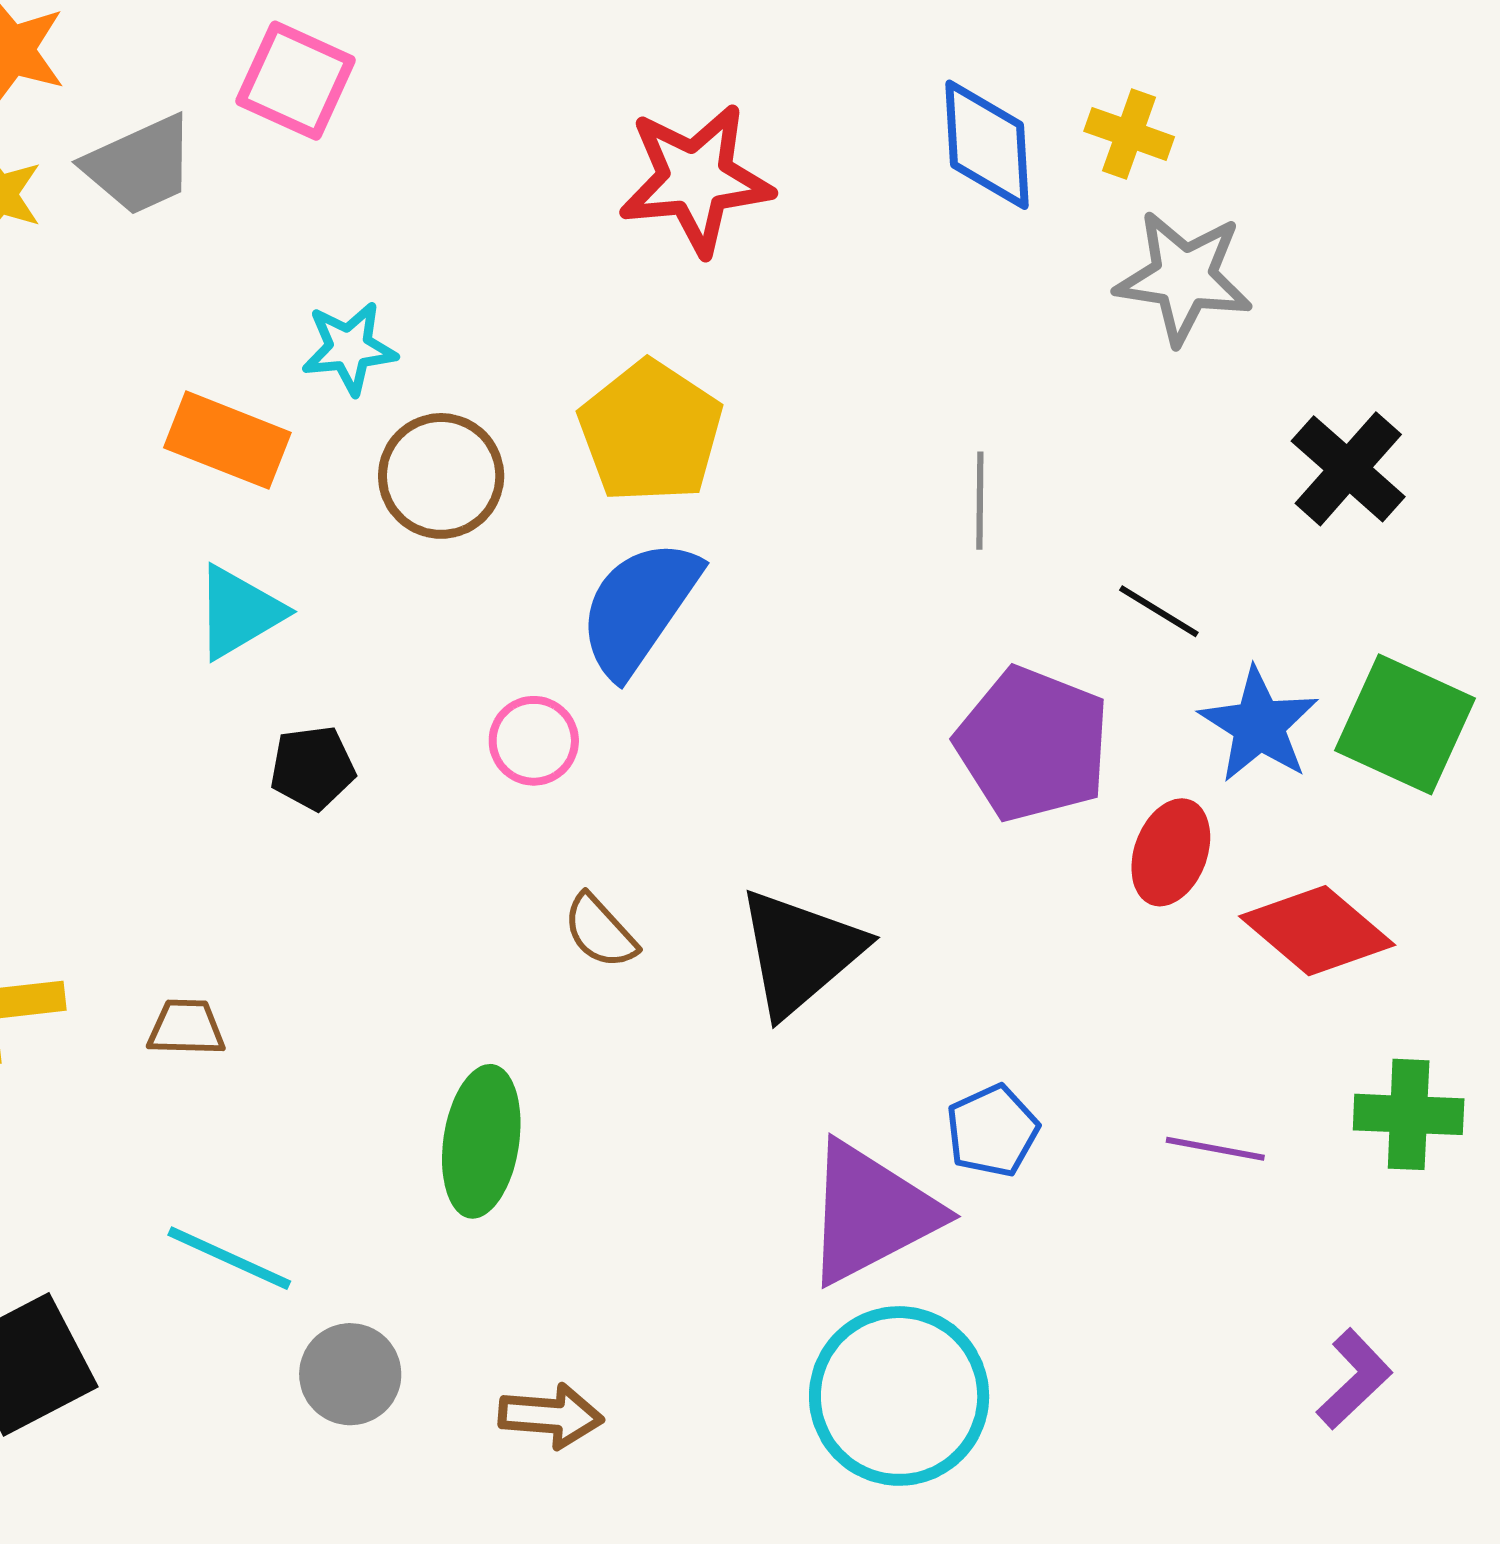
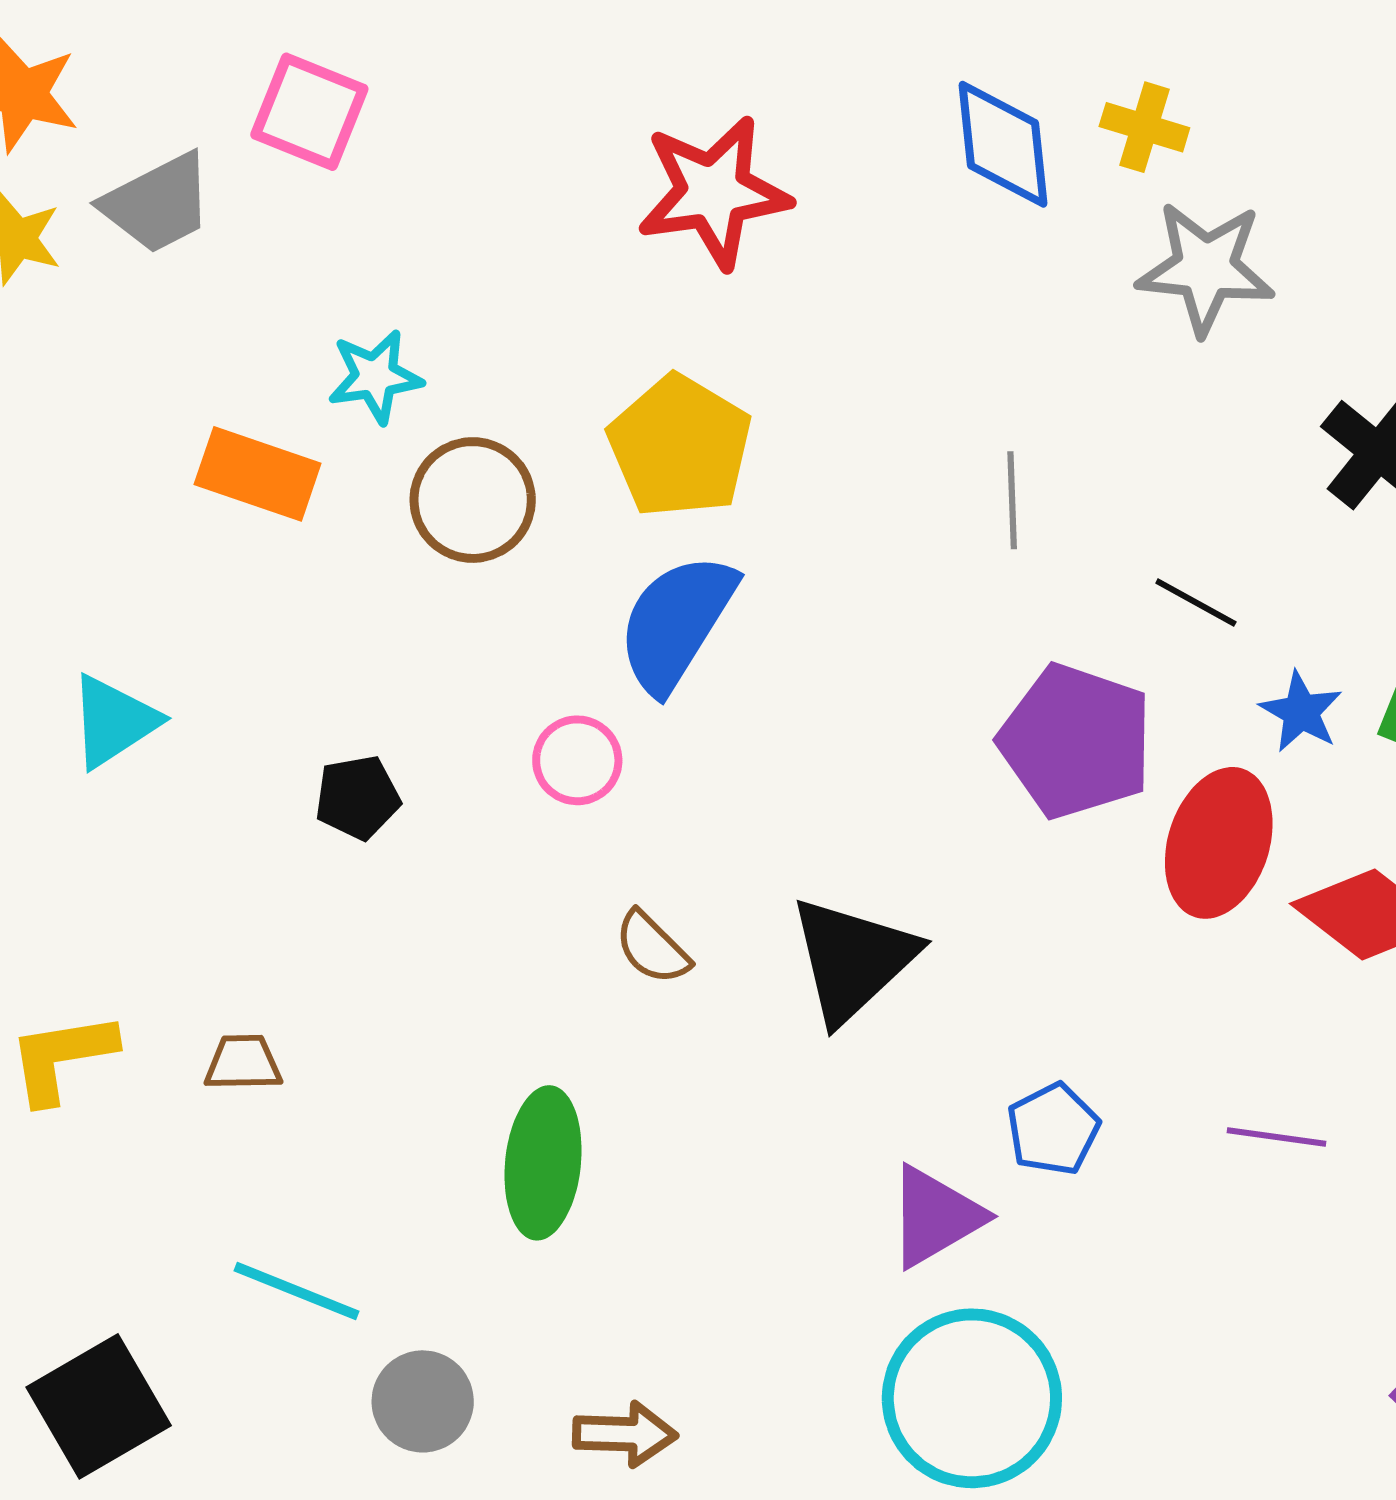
cyan triangle: (239, 612) -> (114, 721), moved
blue star: (1259, 725) -> (1301, 712), size x0.7
red ellipse: (1171, 852) -> (1219, 843), size x1.4
purple triangle: (871, 1213) -> (935, 1217), size x0.7

